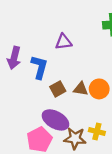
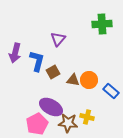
purple triangle: (64, 42) -> (58, 39), turned -42
brown square: (58, 89) -> (53, 72), moved

